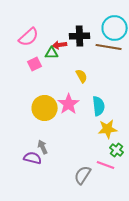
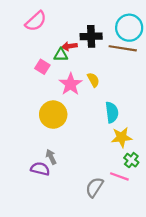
pink semicircle: (29, 37) -> (36, 21), moved
pink square: (35, 64) -> (42, 67), turned -32
pink star: (69, 104) -> (71, 84), moved

